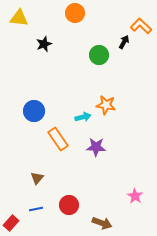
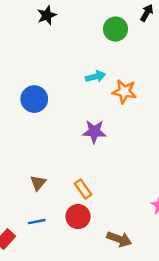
cyan arrow: (83, 117) -> (96, 77), moved
orange rectangle: (58, 139) -> (83, 189), moved, size x0.7
purple star: (96, 147) -> (94, 132), moved

